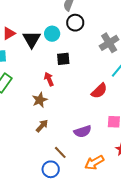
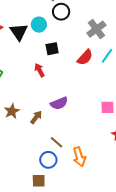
red semicircle: (99, 91) -> (85, 57), moved
brown star: (40, 100) -> (12, 111), moved
purple semicircle: (83, 131) -> (59, 103), moved
orange arrow: (94, 163) -> (79, 157), moved, turned -72

